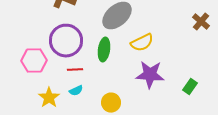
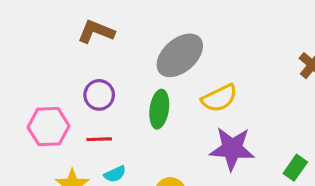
purple circle: (66, 41) -> (99, 95), size x0.6
red line: (75, 70) -> (99, 139), moved

